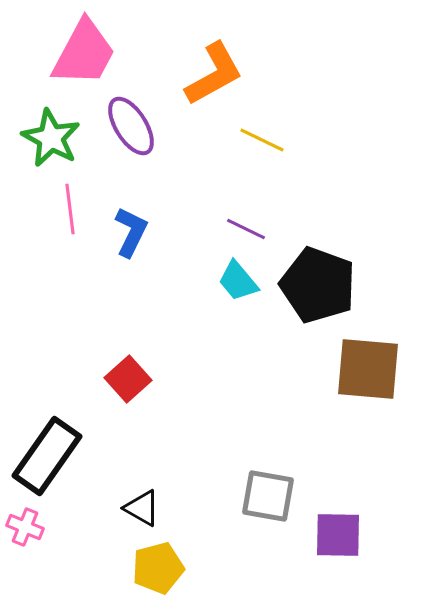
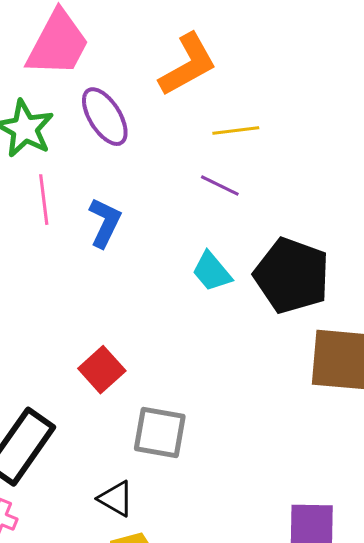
yellow line: (262, 140) -> (236, 131), turned -33
purple line: (246, 229) -> (220, 186), moved
gray square: (268, 496) -> (160, 433), moved

